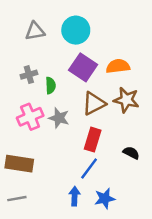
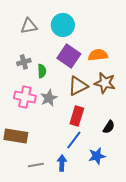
pink cross: (30, 117) -> (25, 97), turned 35
gray star: (59, 118) -> (49, 98), turned 30
black semicircle: (131, 153) -> (109, 127), turned 96
gray line: (17, 199) -> (36, 165), moved
blue star: (105, 199) -> (97, 156), moved

